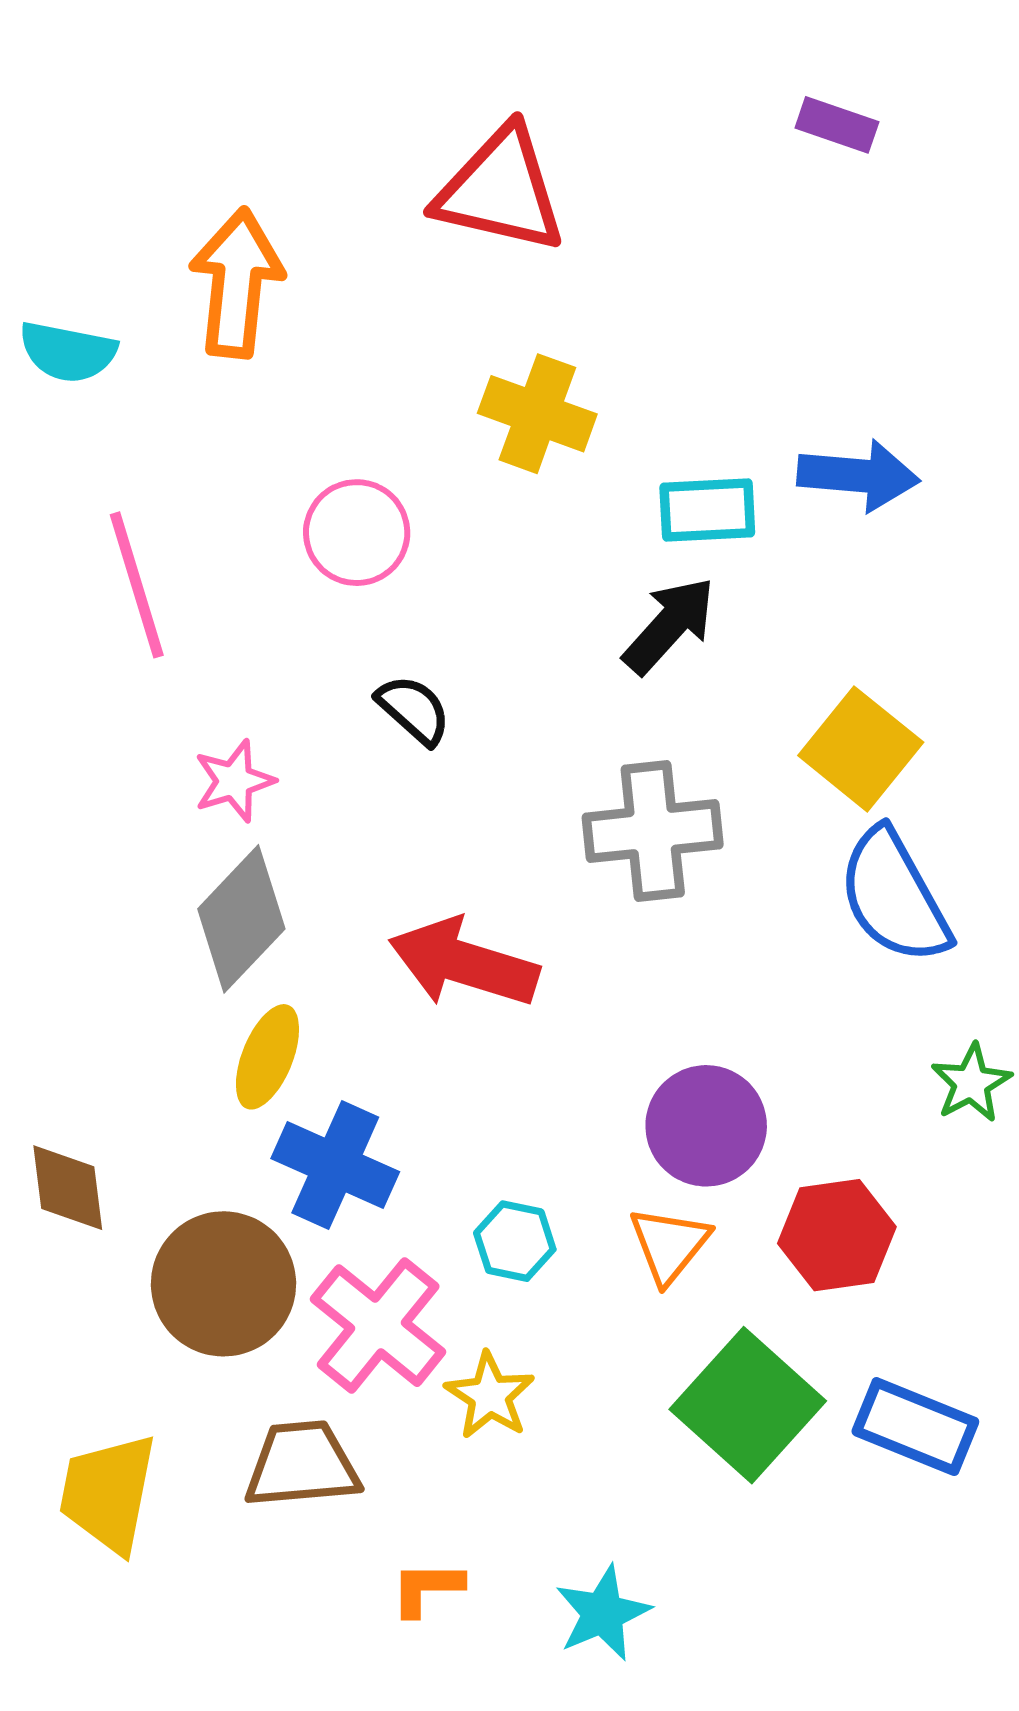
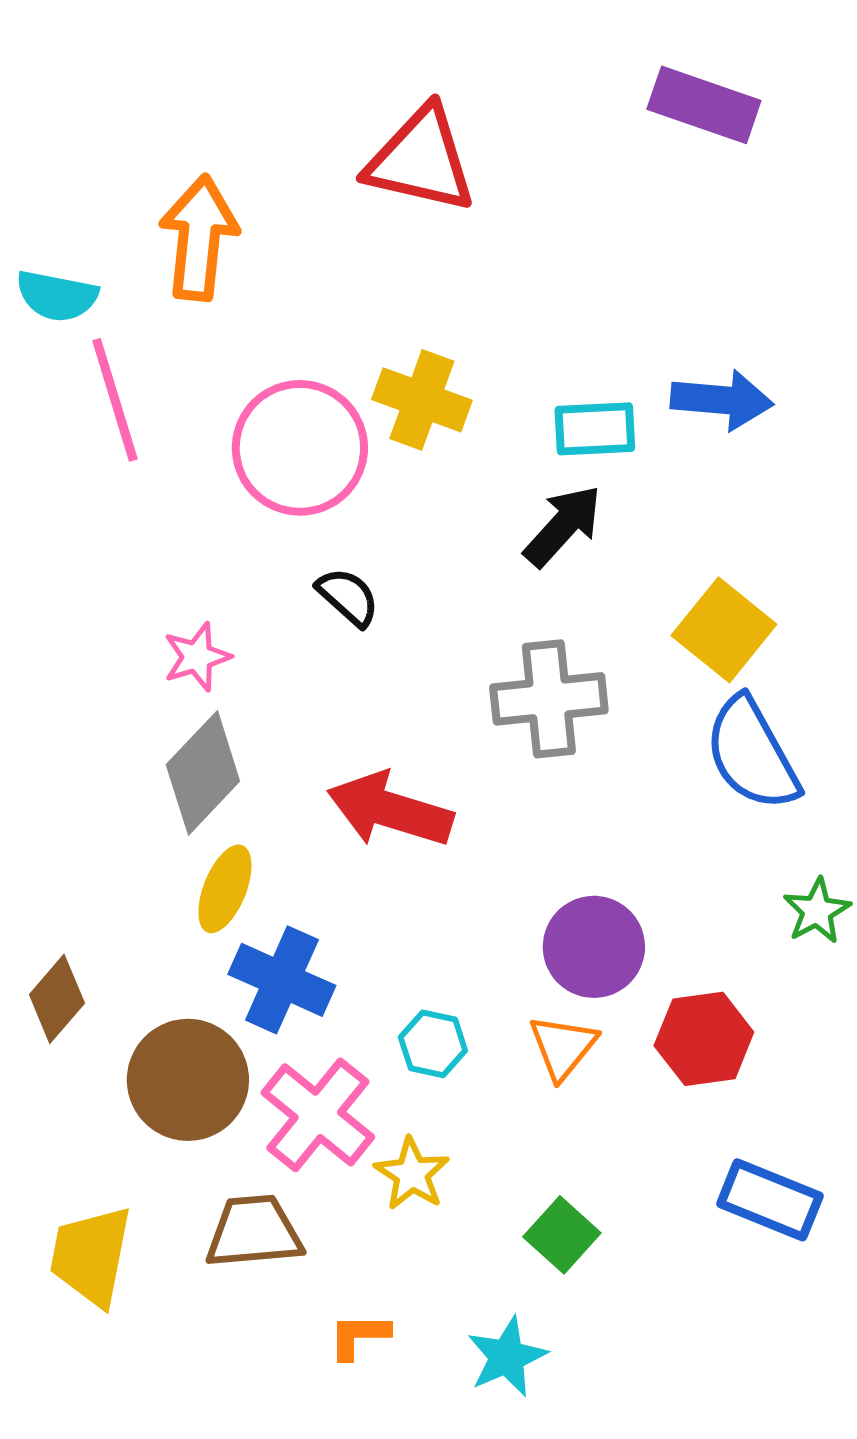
purple rectangle: (837, 125) -> (704, 105), size x1.6
yellow cross: (537, 414) -> (422, 400), moved
pink circle: (357, 533) -> (300, 448), size x1.5
pink line: (137, 585) -> (115, 400), moved
brown diamond: (68, 1188) -> (57, 999), turned 48
green square: (748, 1405) -> (562, 1235), moved, size x0.6

